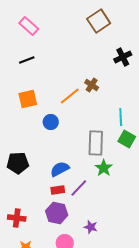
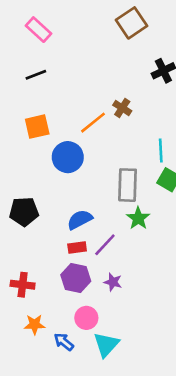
blue circle: (51, 122) -> (68, 157), size x1.5
purple star: (91, 227) -> (113, 282), moved

